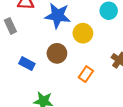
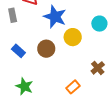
orange rectangle: (86, 74) -> (73, 87), moved

